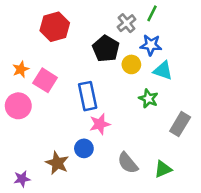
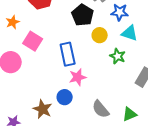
yellow circle: (131, 64) -> (100, 35), moved
orange star: (21, 69) -> (13, 22), moved

